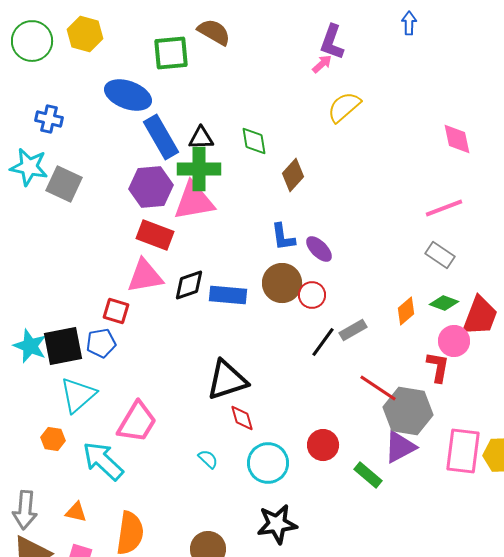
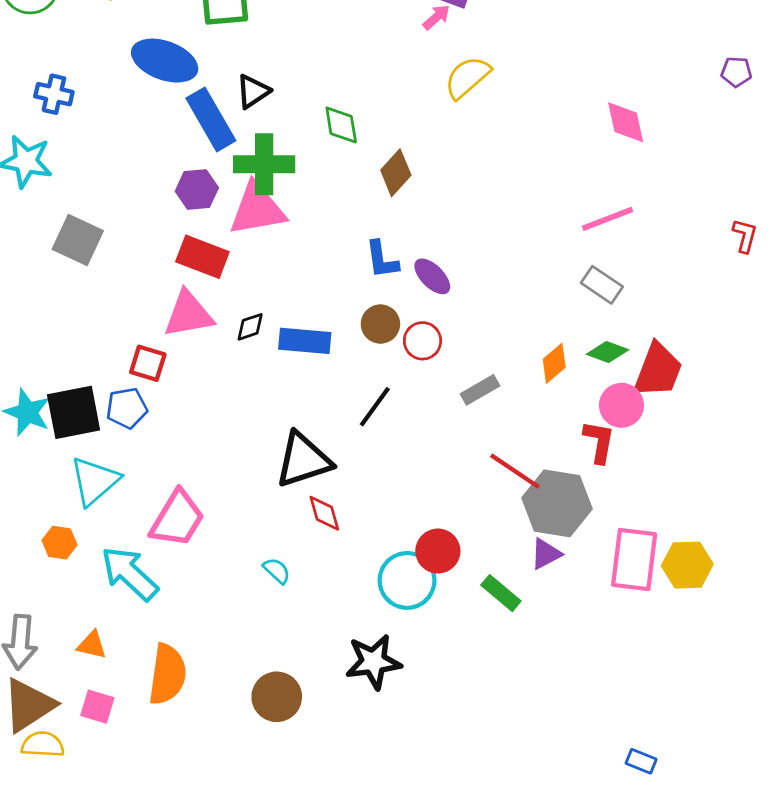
black triangle: (201, 138) -> (253, 91), moved, turned -32
gray square: (64, 184) -> (78, 240), moved
purple hexagon: (151, 187) -> (197, 189), size x0.7
brown circle: (282, 283) -> (380, 324), size x0.7
black diamond: (189, 285) -> (250, 327), size x0.7
black line: (323, 342) -> (375, 407), moved
purple triangle: (400, 447) -> (546, 554), size x0.7
cyan circle: (268, 463) -> (407, 580), moved

